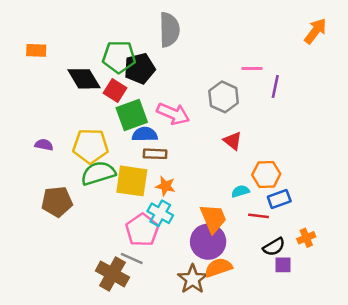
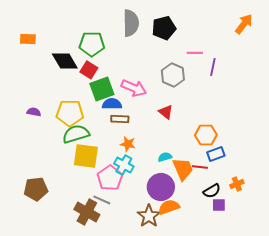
black pentagon: (140, 68) -> (164, 28), moved
red triangle: (233, 141) -> (166, 112), moved
yellow square: (132, 181) -> (86, 156), moved
cyan semicircle: (240, 191) -> (165, 157), moved
brown pentagon: (57, 202) -> (36, 189), moved
orange trapezoid: (213, 218) -> (183, 169), moved

